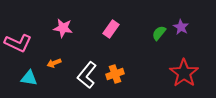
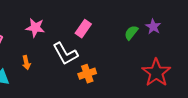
orange arrow: (54, 63) -> (26, 63), turned -80
white L-shape: (87, 75) -> (65, 54), moved, turned -68

